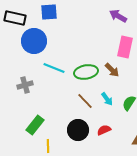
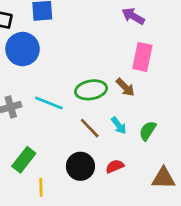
cyan line: (54, 68) -> (49, 103), moved

